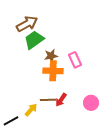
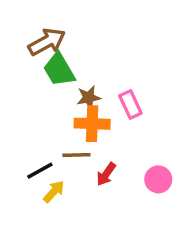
green trapezoid: (34, 40) -> (59, 70), turned -85
brown line: (48, 100) -> (76, 155), moved
black line: (11, 121) -> (40, 171), moved

